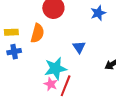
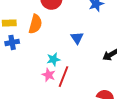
cyan star: (55, 69) -> (53, 59), size x0.6

